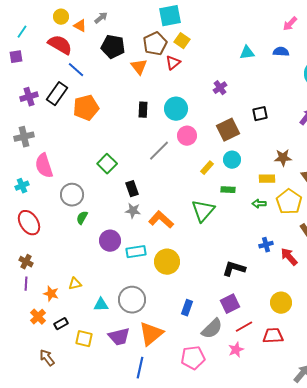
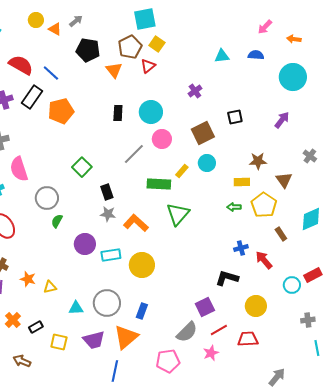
red semicircle: (60, 45) -> (21, 65), moved
green rectangle: (228, 190) -> (159, 184), moved, size x1.6
black L-shape: (234, 269) -> (227, 278), moved
orange star: (51, 294) -> (28, 279), moved
blue rectangle: (187, 308) -> (142, 311), moved
brown arrow: (47, 358) -> (22, 361), turned -30

